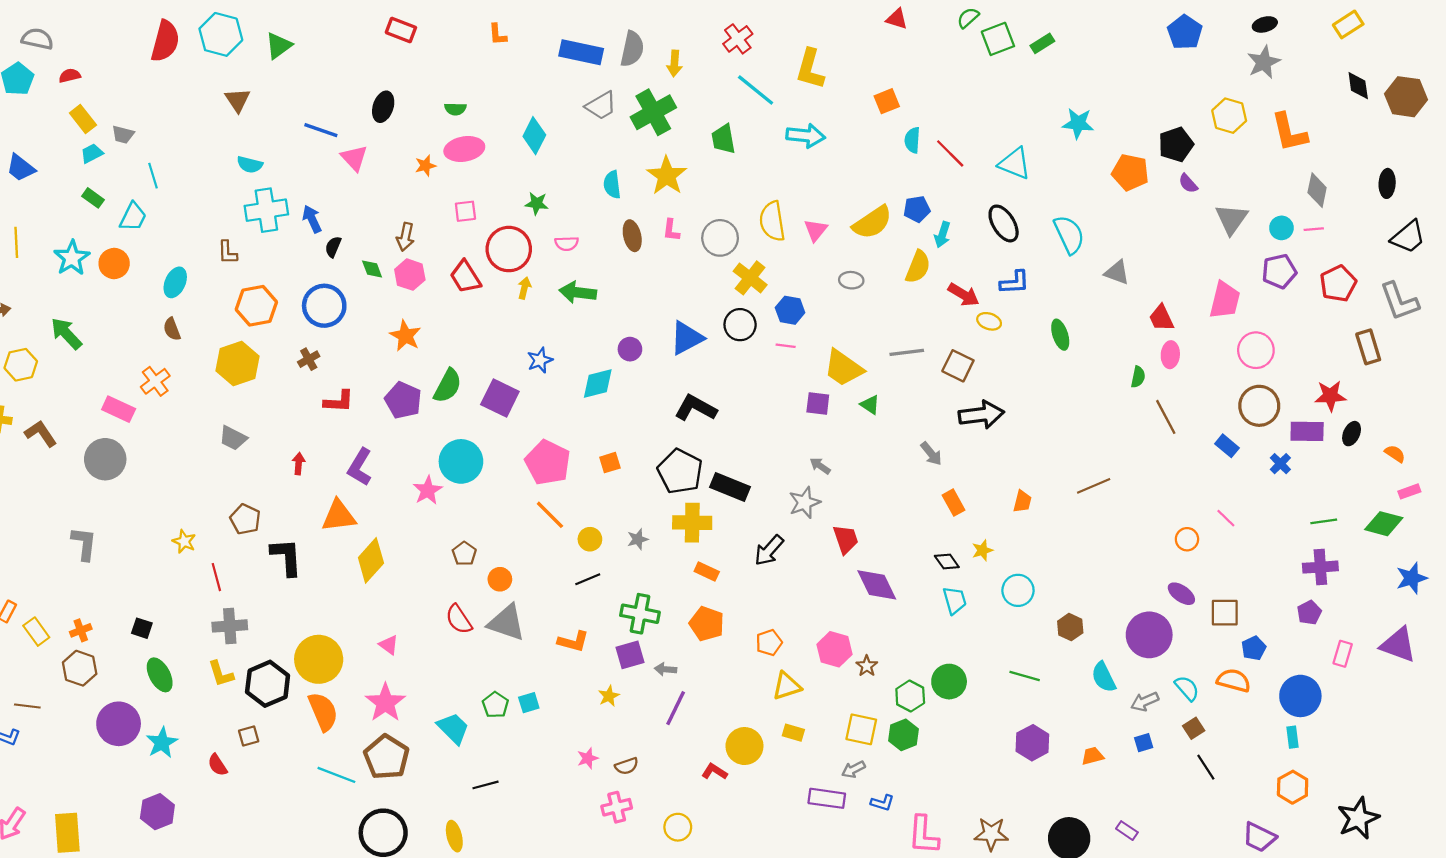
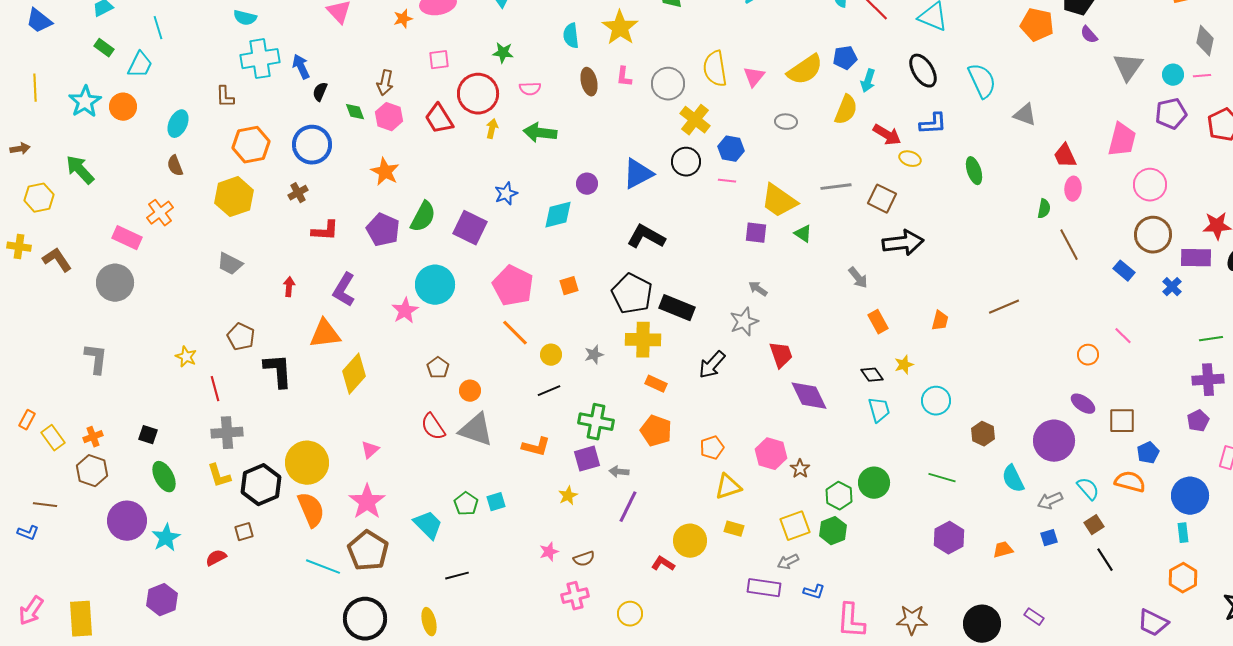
pink triangle: (389, 645) -> (370, 450), turned 42
yellow square: (861, 729) -> (795, 526), turned -32
red semicircle: (217, 765) -> (216, 558), turned 95

